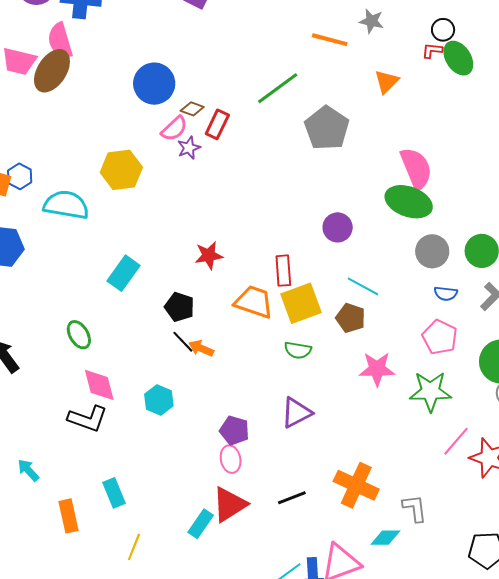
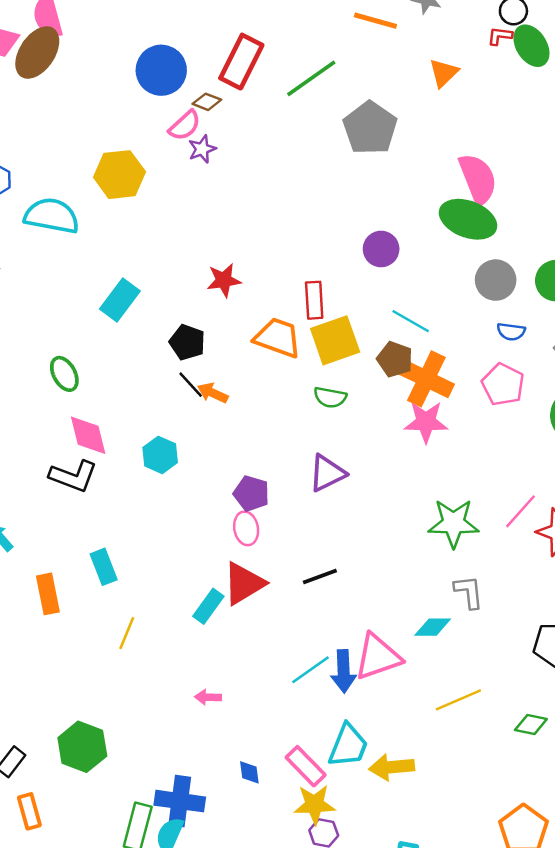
red rectangle: (217, 124) -> (241, 62), moved, size x1.5
green star: (430, 391) -> (453, 523), moved
orange cross: (356, 485) -> (426, 379), moved

